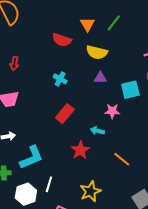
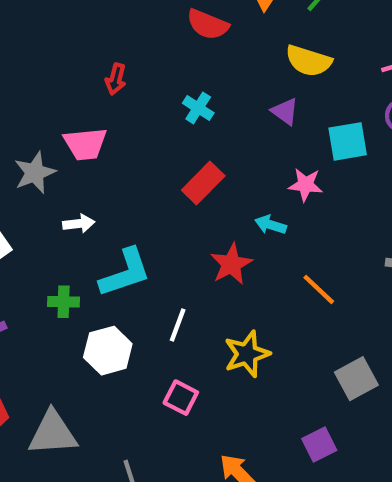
yellow semicircle: (97, 52) -> (309, 61), moved
red arrow: (14, 63) -> (116, 79), moved
purple triangle: (100, 78) -> (285, 111), turned 32
white line: (49, 184) -> (178, 325), moved

